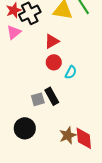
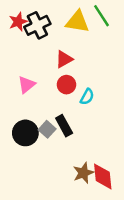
pink triangle: (14, 32) -> (27, 85), moved
gray square: (38, 99) -> (47, 129), turned -32
black circle: (25, 128) -> (25, 133), moved

